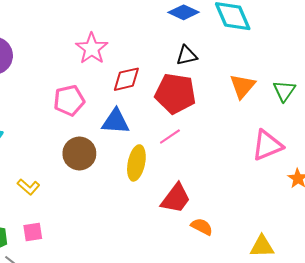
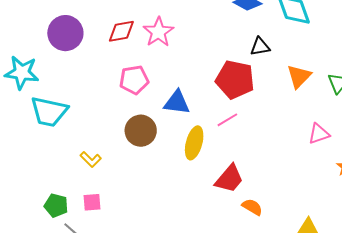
black triangle: (187, 55) -> (260, 47), moved
red diamond: (126, 79) -> (121, 31), moved
pink triangle: (267, 145) -> (319, 134), size x0.7

